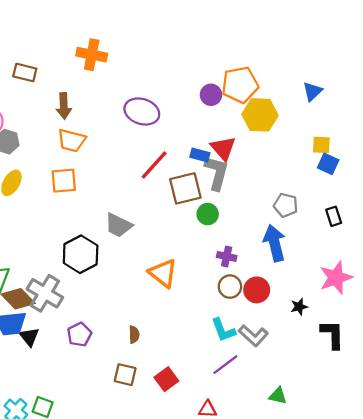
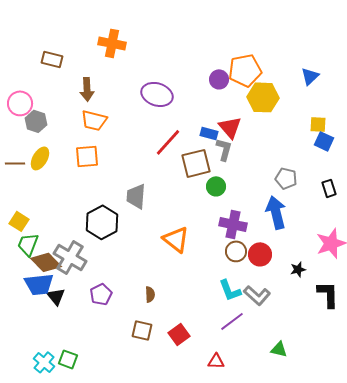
gray L-shape: (217, 173) -> (224, 149), size x0.7
gray trapezoid: (118, 225) -> (136, 196), turned 68
purple cross: (227, 256) -> (233, 224), size x1.5

